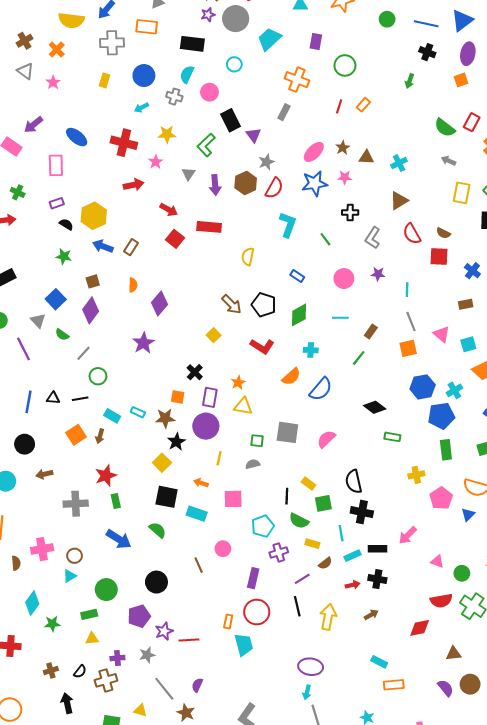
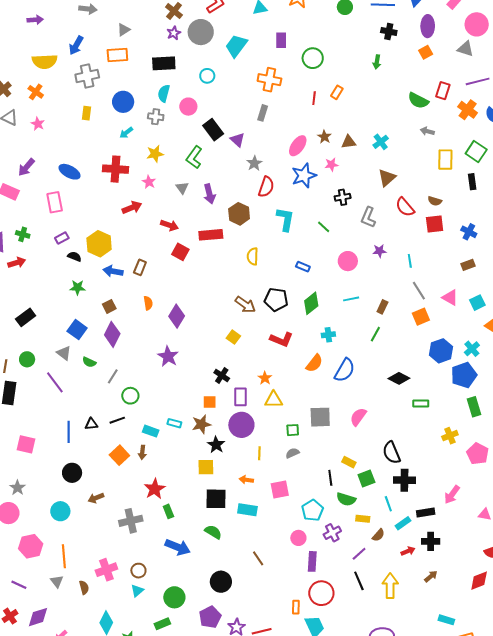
brown hexagon: (246, 183) -> (239, 214), moved
yellow square: (162, 463) -> (206, 467), turned -36
pink circle: (223, 549) -> (298, 538), moved

